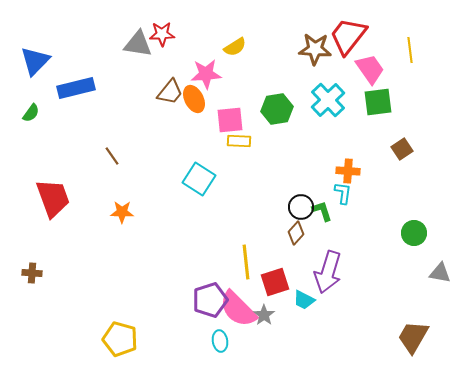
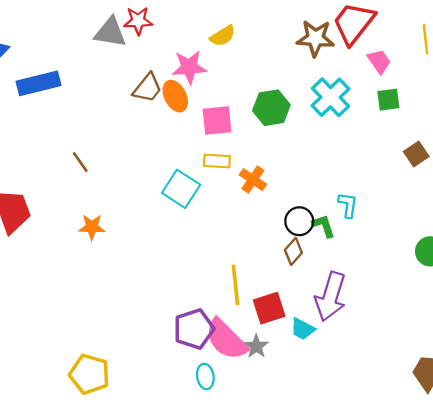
pink trapezoid: (370, 69) -> (379, 61), size x0.7
green square: (378, 102) -> (388, 100), size x0.7
yellow rectangle: (239, 141) -> (217, 161), moved
orange cross: (348, 171) -> (253, 180), moved, turned 30

